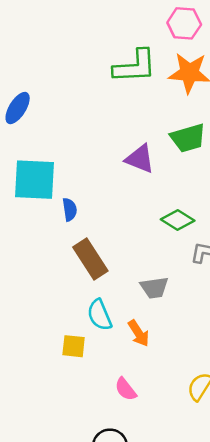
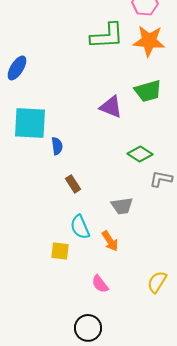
brown rectangle: (90, 259) -> (73, 184), size x0.6

